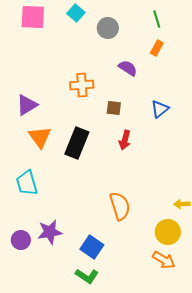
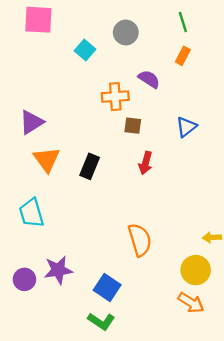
cyan square: (76, 13) -> (85, 50), moved
orange cross: (82, 85) -> (115, 97), moved
black rectangle: (77, 143) -> (90, 166), size x0.7

